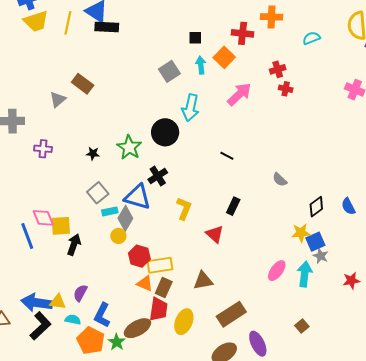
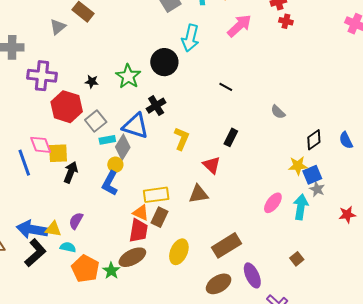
purple cross: (43, 149) -> (42, 76), size x1.6
red hexagon: (139, 256) -> (67, 107), moved, size x1.4
brown triangle: (203, 281) -> (198, 194), moved
red trapezoid: (159, 309) -> (138, 231), moved
blue L-shape: (102, 315) -> (110, 183), moved

